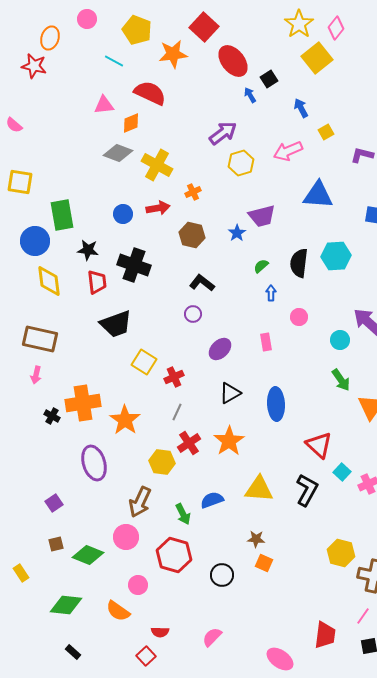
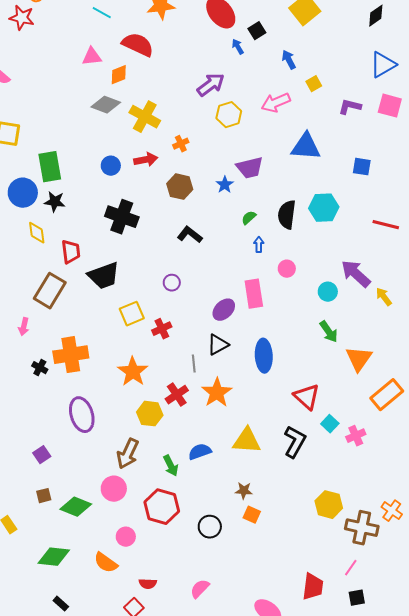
black star: (88, 250) -> (55, 202), moved
yellow diamond: (49, 281) -> (37, 233), size x0.7
red trapezoid: (97, 282) -> (71, 252), moved
purple circle: (193, 314) -> (172, 283), moved
brown rectangle: (40, 339) -> (50, 291), moved, turned -72
pink rectangle: (266, 342) -> (254, 294), size x1.6
purple ellipse: (220, 349) -> (224, 310), moved
yellow square: (144, 362) -> (132, 314), turned 35
gray line: (177, 412) -> (194, 364), moved, turned -30
orange star: (125, 420) -> (133, 372), moved

